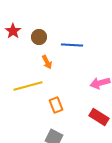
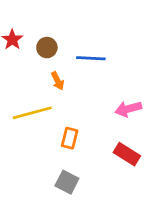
orange rectangle: (56, 105) -> (70, 138), turned 35

